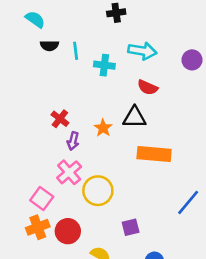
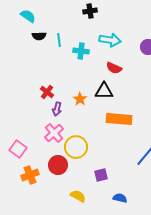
pink square: (42, 198) -> (18, 149), moved
red circle: (68, 231) -> (58, 165), moved

